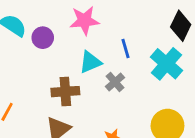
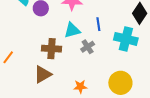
cyan cross: (167, 64) -> (126, 39), turned -35

